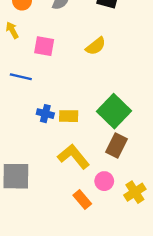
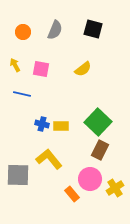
yellow arrow: (12, 30) -> (15, 65), moved
yellow L-shape: (74, 157) -> (49, 159), moved
pink circle: (104, 181) -> (90, 179), size x1.5

